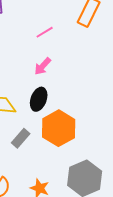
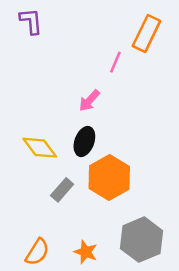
pink line: (45, 32) -> (115, 62), moved, turned -36

